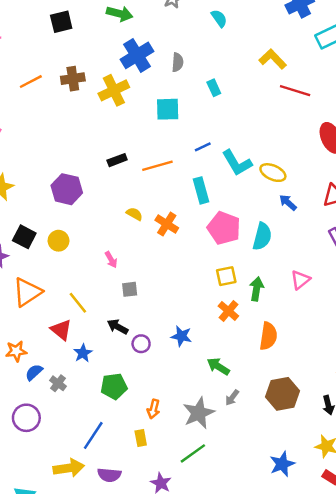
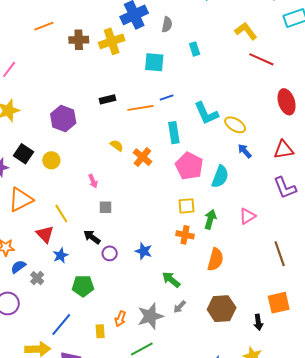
brown cross: (73, 79) -> (79, 40), moved
blue line: (203, 147) -> (167, 97), moved
orange cross: (228, 311) -> (185, 235), turned -36
orange arrow: (154, 409) -> (120, 319), moved

